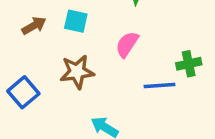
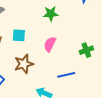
blue line: (160, 85) -> (66, 75), moved

